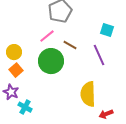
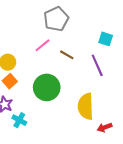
green circle: (51, 61) -> (47, 87), moved

